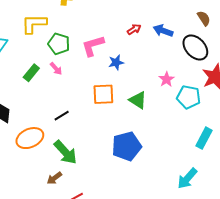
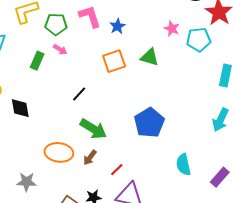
pink L-shape: (93, 46) -> (90, 16), turned 105
orange ellipse: (30, 138) -> (59, 152), moved, turned 48
blue pentagon: (127, 146) -> (149, 123), moved

